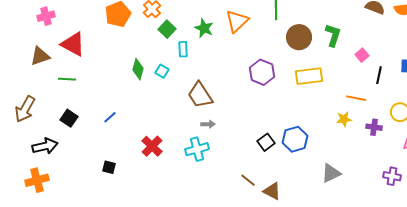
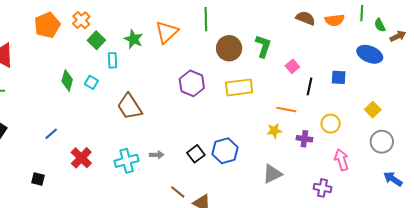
blue line: (110, 117) -> (51, 134), moved
gray arrow: (208, 124) -> (157, 155), moved
gray triangle: (331, 173) -> (272, 174), moved

